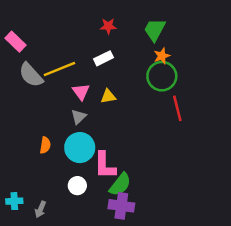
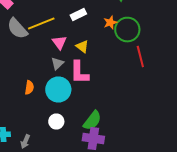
orange star: (162, 56) -> (110, 22), moved
yellow triangle: (108, 96) -> (82, 46), turned 48
pink L-shape: (105, 165) -> (79, 72), moved

